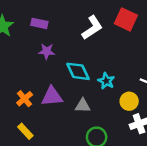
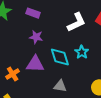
cyan star: (106, 81) -> (82, 52), moved
purple triangle: (52, 96) -> (35, 64), moved

